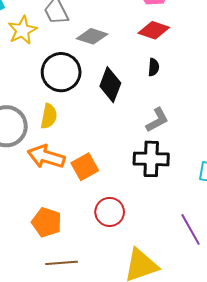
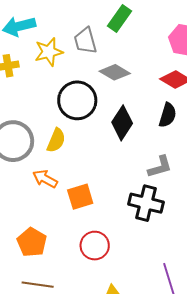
black semicircle: (154, 67) -> (168, 115), size x1.4
orange arrow: (46, 157) -> (45, 179), size x0.7

